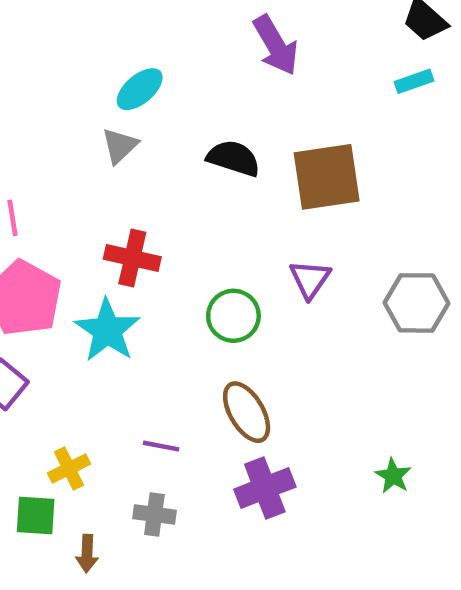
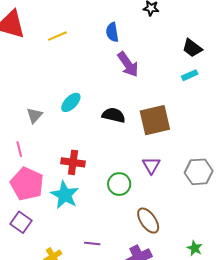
cyan ellipse: (140, 89) -> (71, 102), moved
gray triangle: (120, 146) -> (34, 115), moved
brown ellipse: (247, 412) -> (148, 221), moved

